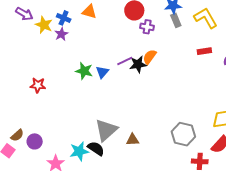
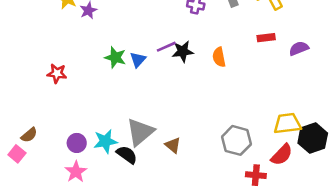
orange semicircle: (150, 57) -> (219, 57), moved, turned -49
brown triangle: (133, 140) -> (173, 145), turned 40
purple circle: (35, 141) -> (77, 143), moved
cyan star: (79, 151) -> (105, 141), moved

